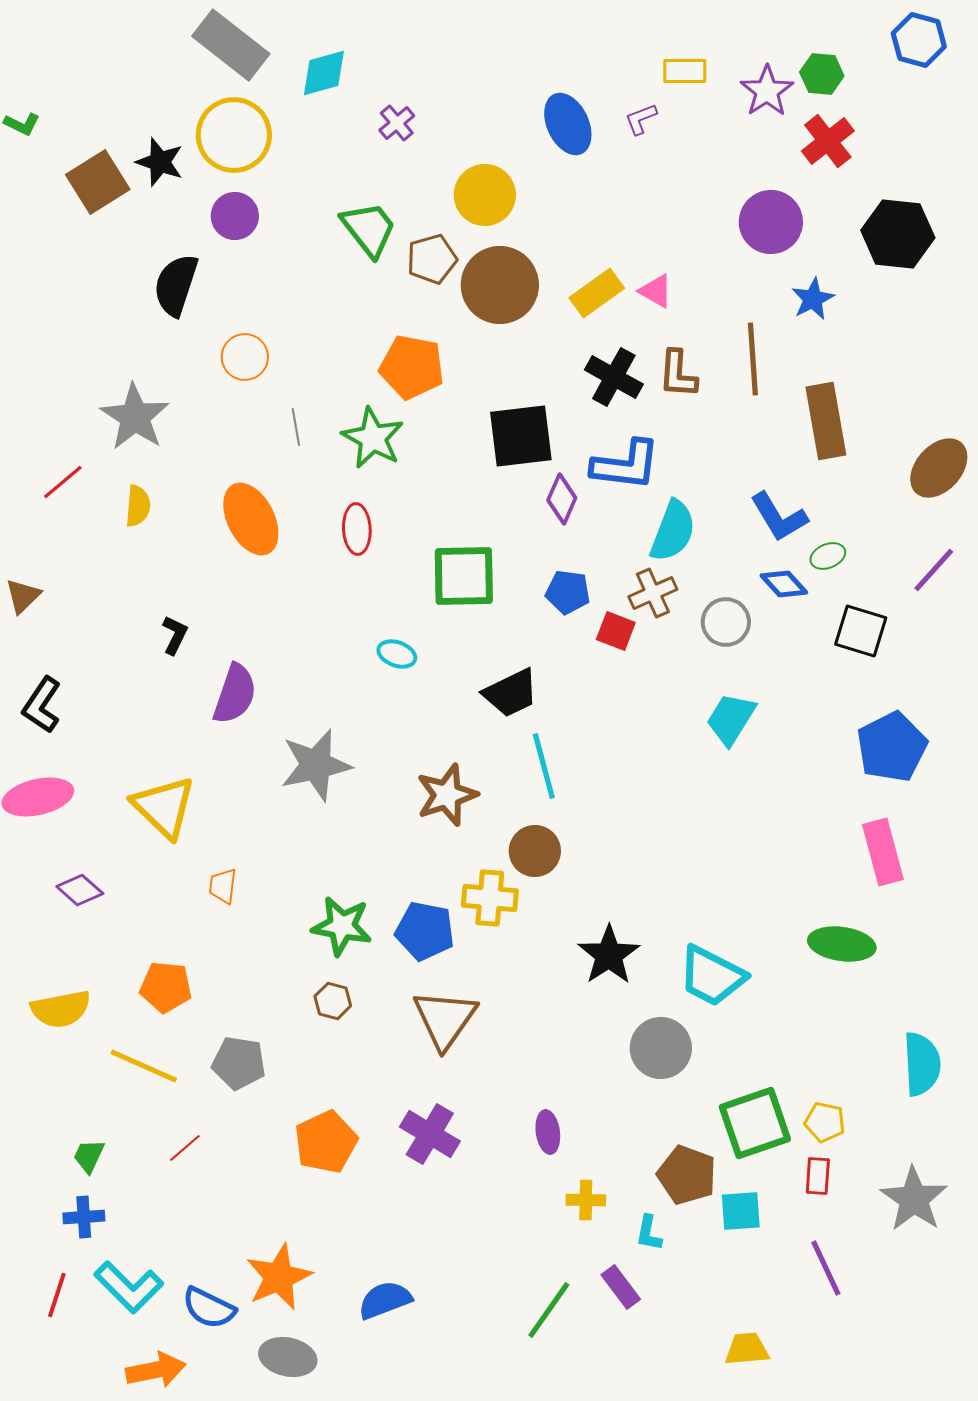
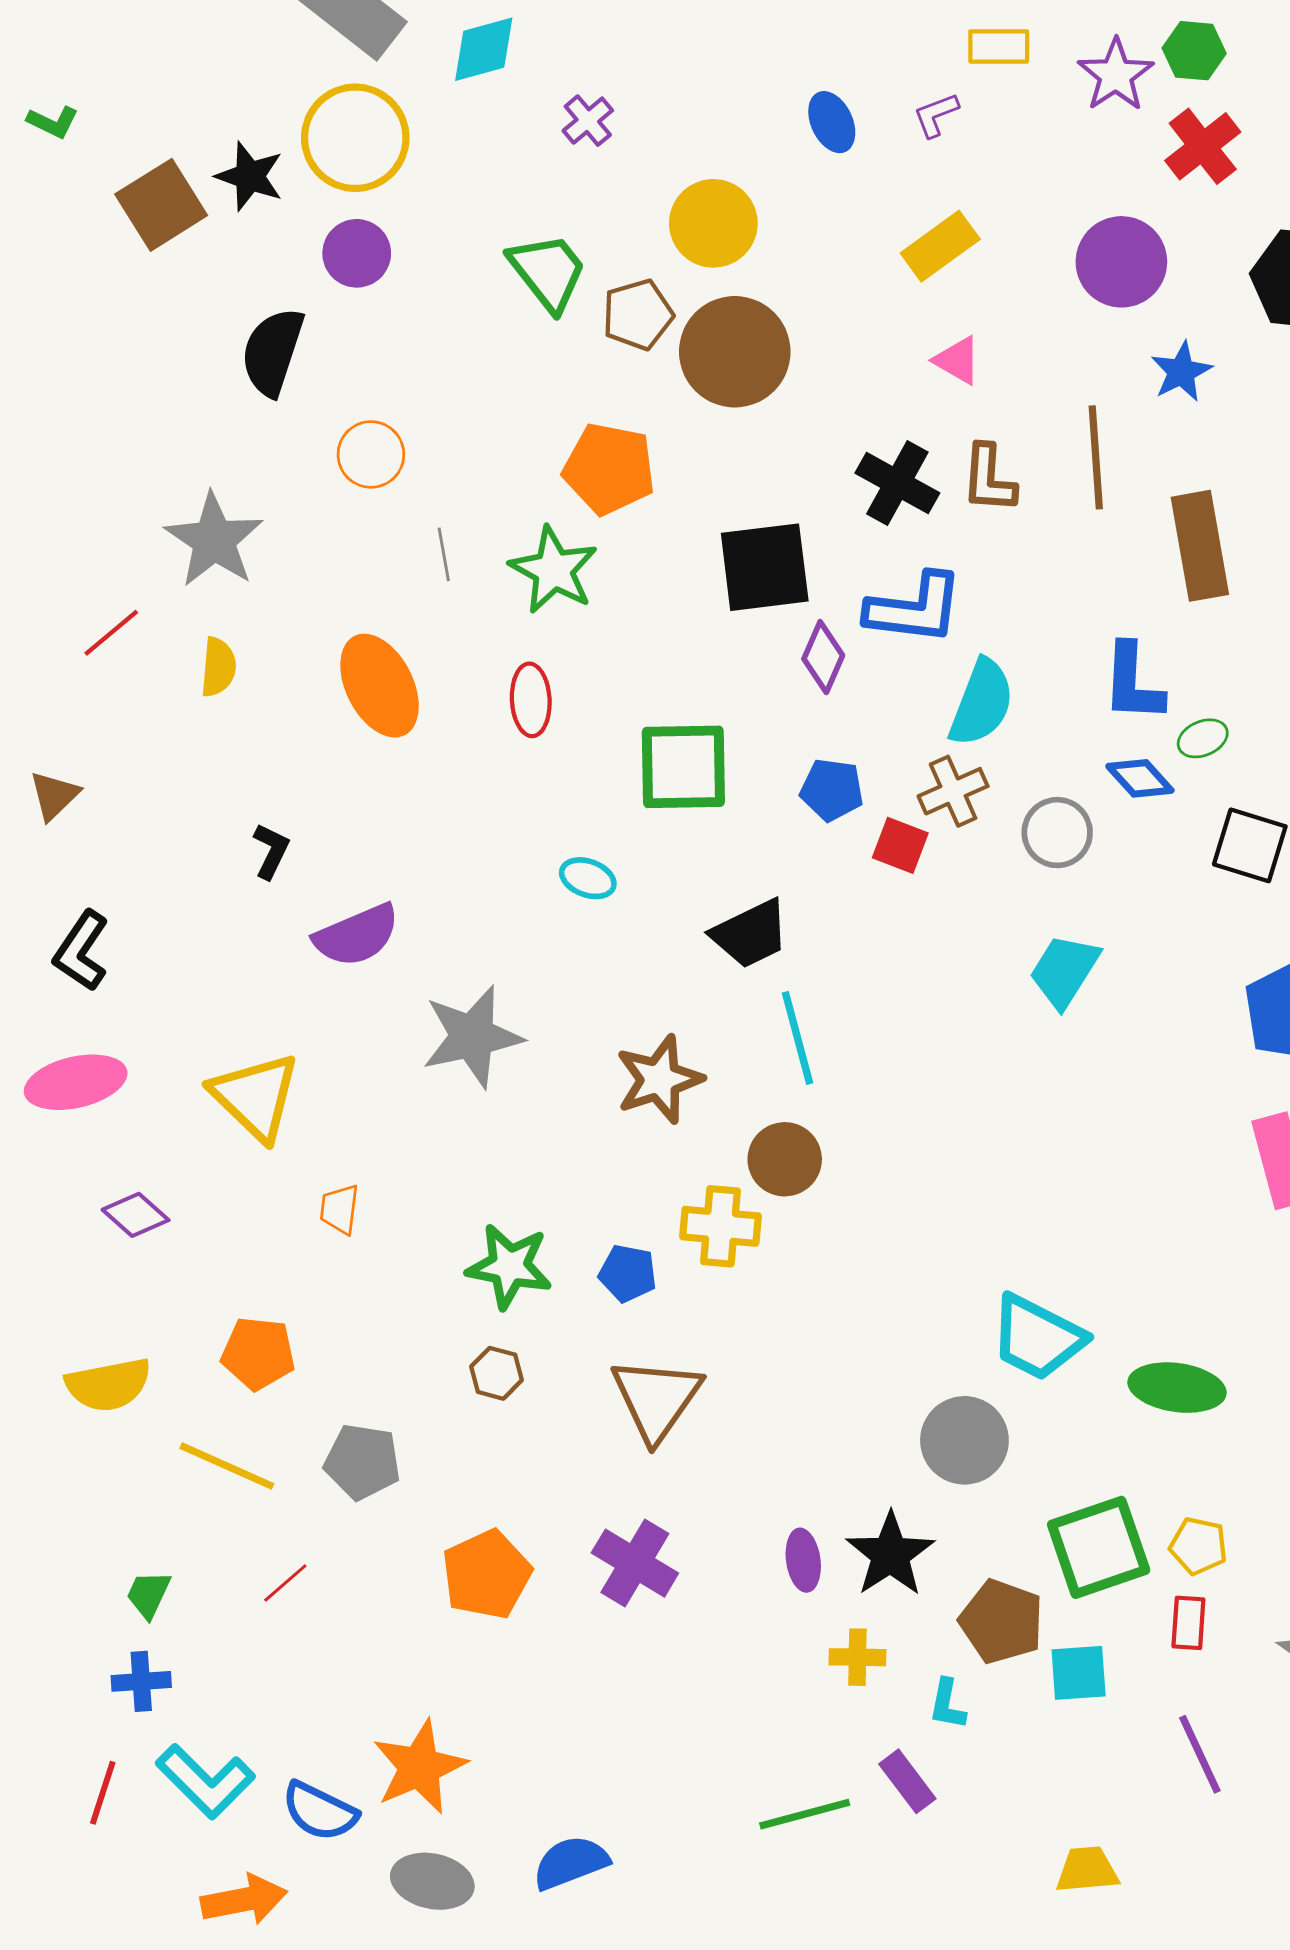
blue ellipse: (568, 124) -> (832, 122), size x0.7
yellow rectangle: (597, 293) -> (940, 246), moved
blue L-shape: (779, 517) -> (1133, 683), turned 34
purple semicircle: (235, 694) -> (357, 935), turned 48
blue pentagon: (425, 931) -> (628, 1273), size x0.7
green ellipse: (842, 944) -> (1177, 1388), moved
black star: (609, 955) -> (890, 1554), moved
blue semicircle: (385, 1300) -> (571, 1863), moved
green line: (549, 1310) -> (805, 1814), turned 40

